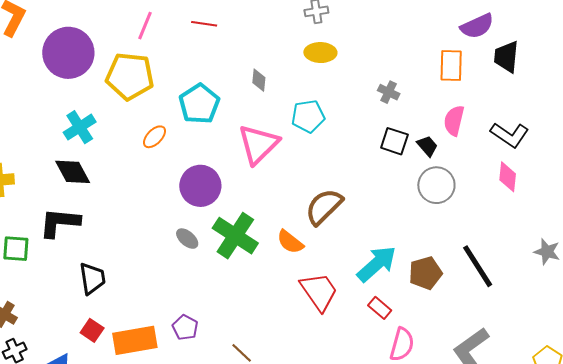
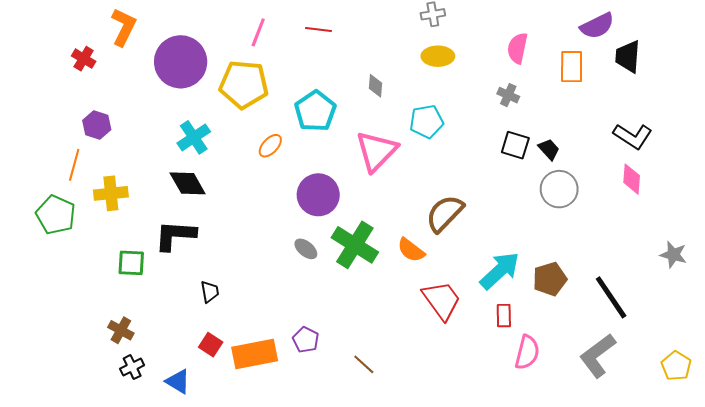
pink semicircle: (454, 121) -> (518, 48), moved
black line: (478, 266) -> (611, 297), moved
black trapezoid: (92, 278) -> (210, 292), size x0.7
red rectangle: (380, 308) -> (504, 316), turned 50

